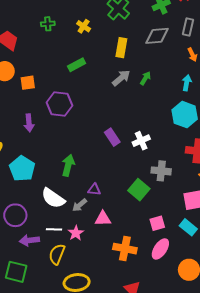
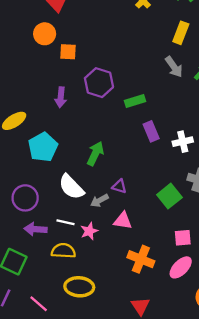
green rectangle: (77, 65) -> (135, 101), moved
gray arrow: (121, 78) -> (174, 67), turned 84
yellow semicircle: (57, 254) -> (63, 251), turned 60

